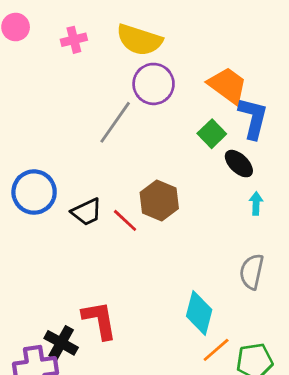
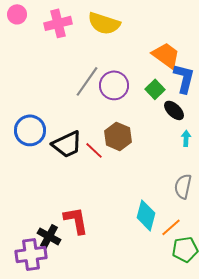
pink cross: (74, 40) -> (58, 23), size x1.5
purple circle: (154, 84) -> (114, 85), moved
black trapezoid: (87, 212) -> (67, 144), size x1.4
orange line: (216, 350) -> (171, 227), moved

